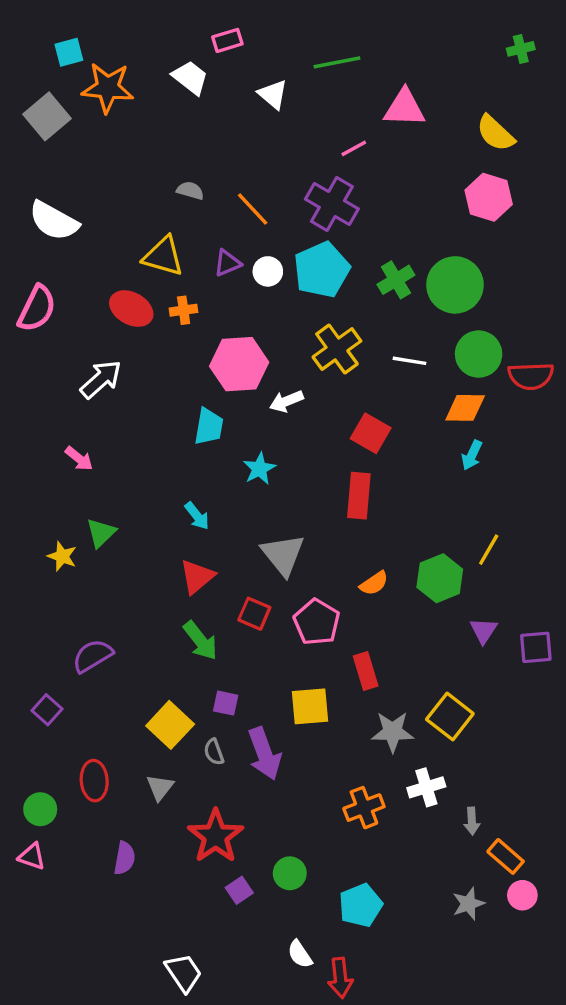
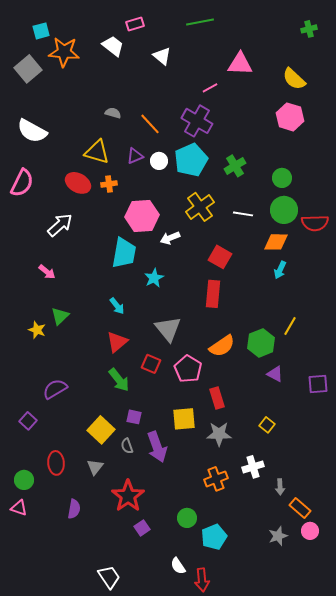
green line: (337, 62) -> (200, 22), moved
green circle: (455, 285) -> (282, 178), moved, size x0.6
cyan trapezoid: (209, 427) -> (124, 253), size x1.4
orange semicircle: (374, 583) -> (222, 346), size x1.5
purple triangle: (484, 631) -> (275, 374), moved, turned -36
yellow square: (450, 717) -> (267, 425), size x0.6
gray star: (393, 732) -> (219, 434), moved
green circle: (290, 873) -> (187, 518), moved

